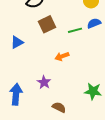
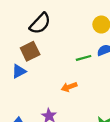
brown square: (47, 24) -> (30, 51), moved

